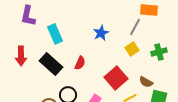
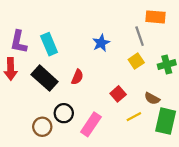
purple L-shape: (28, 16) -> (18, 42), moved
gray line: (135, 27) -> (140, 36), turned -48
red square: (116, 78) -> (118, 94), size x0.6

